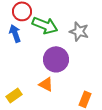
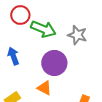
blue arrow: (15, 33) -> (13, 56), moved

